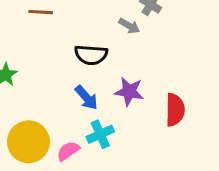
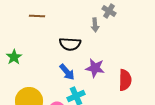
gray arrow: (129, 26) -> (95, 25), turned 56

